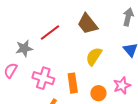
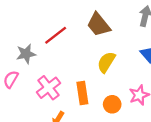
pink cross: (43, 78) -> (48, 88), turned 35

